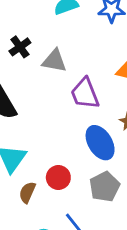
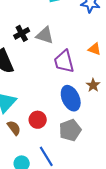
black cross: (20, 47) -> (22, 33), moved
brown semicircle: (27, 192) -> (14, 128), turned 112

